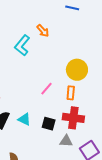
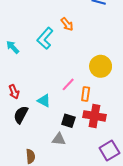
orange rectangle: (71, 93) -> (86, 94), moved
cyan triangle: (24, 119) -> (44, 101), moved
gray triangle: (66, 141) -> (59, 139), moved

